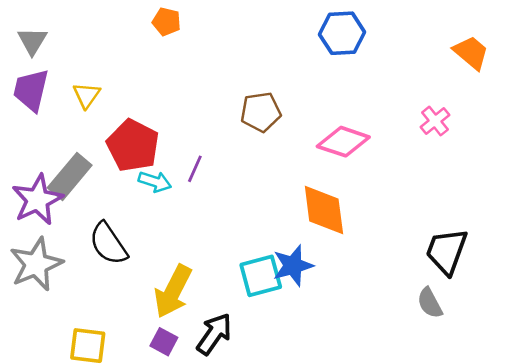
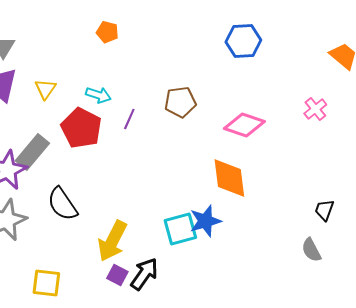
purple line: (195, 169) -> (129, 119), moved
cyan arrow: (155, 182) -> (98, 95), moved
black trapezoid: (447, 251) -> (324, 210), size x0.6
purple square: (164, 342) -> (117, 275), moved

